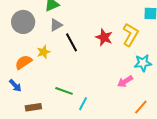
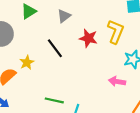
gray triangle: (56, 25) -> (64, 16), moved
pink arrow: (125, 81) -> (117, 81), turned 49

